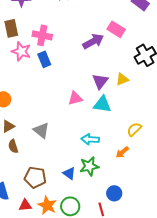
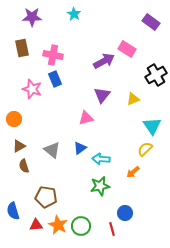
pink star: (21, 51) -> (32, 89), moved
purple triangle: (100, 81) -> (102, 95), moved
cyan triangle: (102, 104) -> (152, 126), moved, turned 48
blue triangle: (69, 173) -> (80, 148), moved, turned 48

